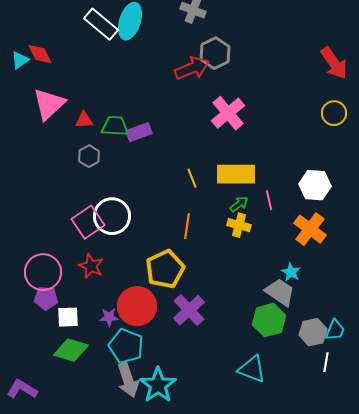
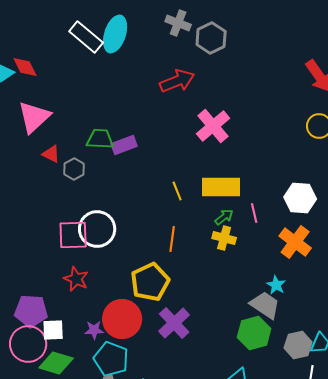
gray hexagon: (215, 53) -> (211, 38), moved
red triangle: (84, 120) -> (51, 154), moved, turned 30
pink square: (88, 222) -> (73, 235), turned 32
pink circle: (43, 272) -> (28, 344), moved
purple pentagon: (46, 298) -> (31, 311), size x1.4

